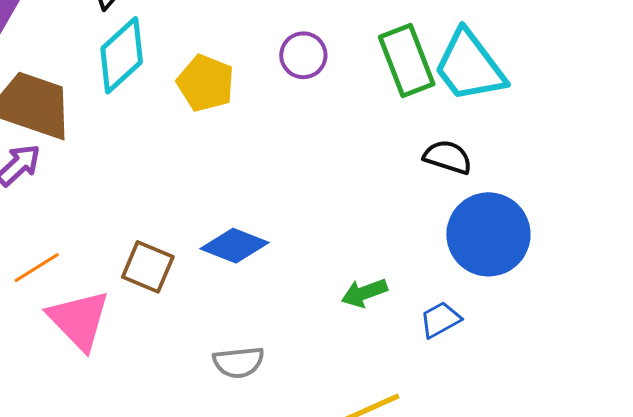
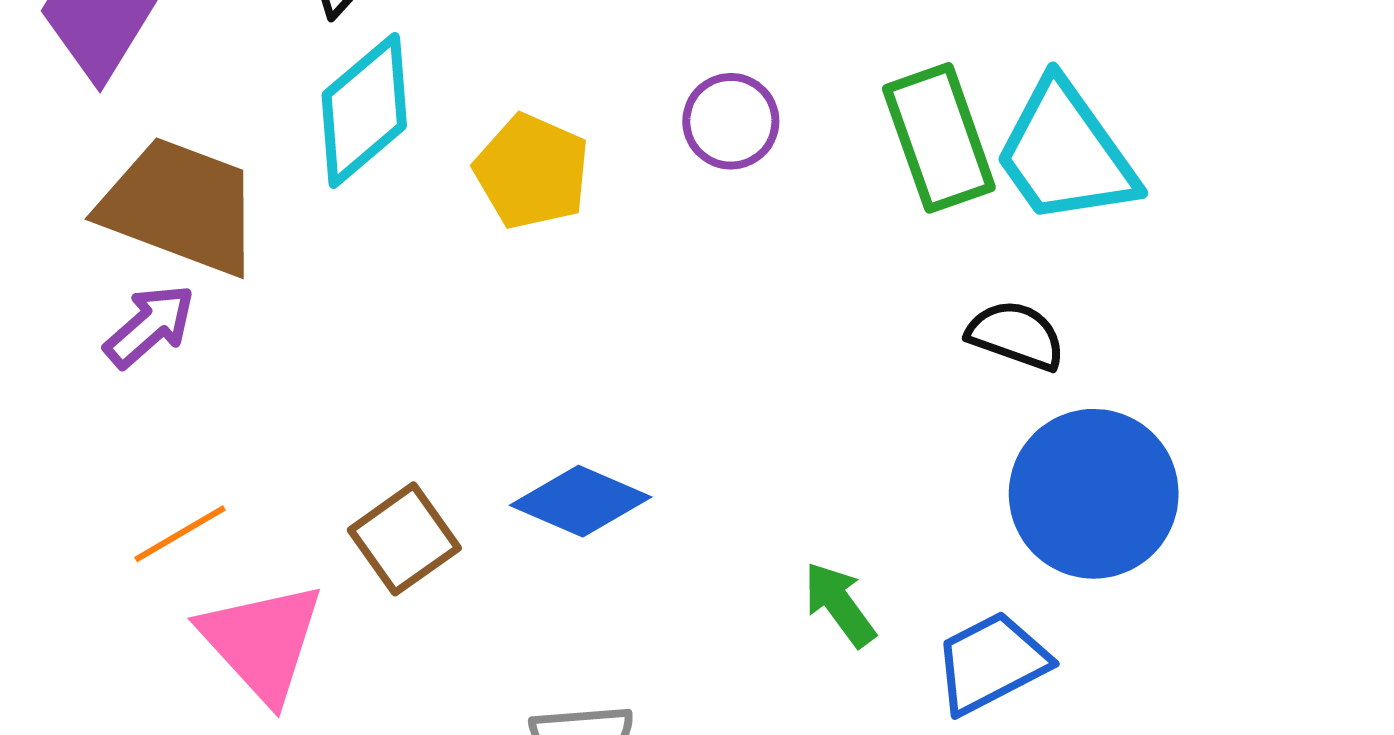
brown square: (148, 267) -> (404, 539), turned 30
green arrow: (364, 293) -> (840, 604), turned 72
blue trapezoid: (440, 320) -> (991, 663), size x1.4

